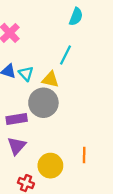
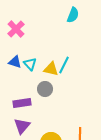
cyan line: (66, 55) -> (64, 65), moved
gray circle: (43, 103) -> (45, 89), size x0.6

